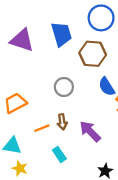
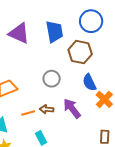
brown arrow: (62, 122) -> (47, 109), turned 96
purple arrow: (90, 131) -> (72, 108), moved

